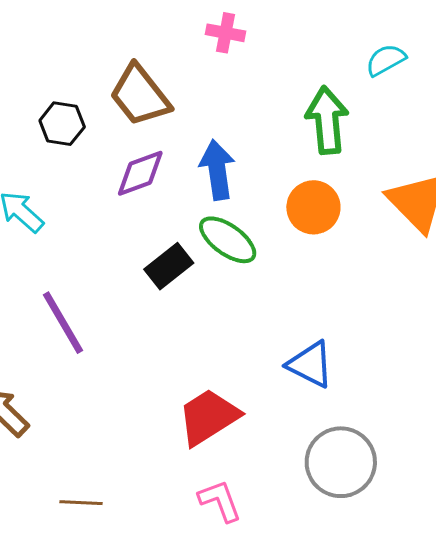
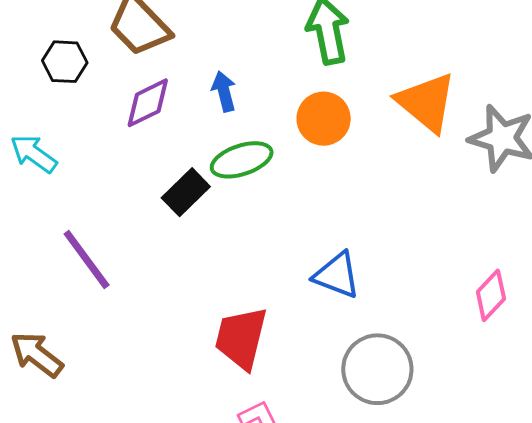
blue arrow: (217, 170) -> (224, 91), size x0.7
green ellipse: (228, 240) -> (242, 160), turned -48
red trapezoid: (209, 417) -> (241, 338), turned -38

